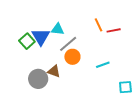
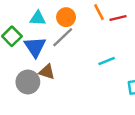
cyan triangle: (58, 29) -> (38, 18), moved
blue triangle: (41, 37) -> (35, 47), moved
orange circle: (72, 57) -> (66, 17), moved

